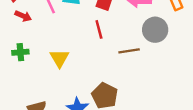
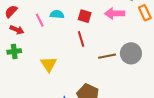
gray circle: (155, 30) -> (131, 53), moved
green cross: (20, 52) -> (14, 51), moved

